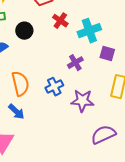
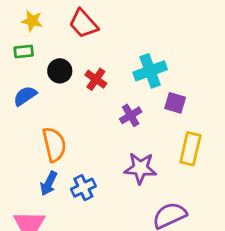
red cross: (60, 21) -> (96, 79), moved
blue cross: (54, 87) -> (83, 188), moved
blue arrow: (16, 112) -> (49, 183), turned 72

